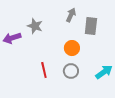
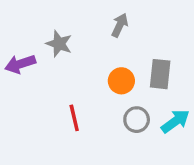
gray rectangle: (91, 26) -> (160, 74), moved
gray circle: (71, 71) -> (137, 120), moved

